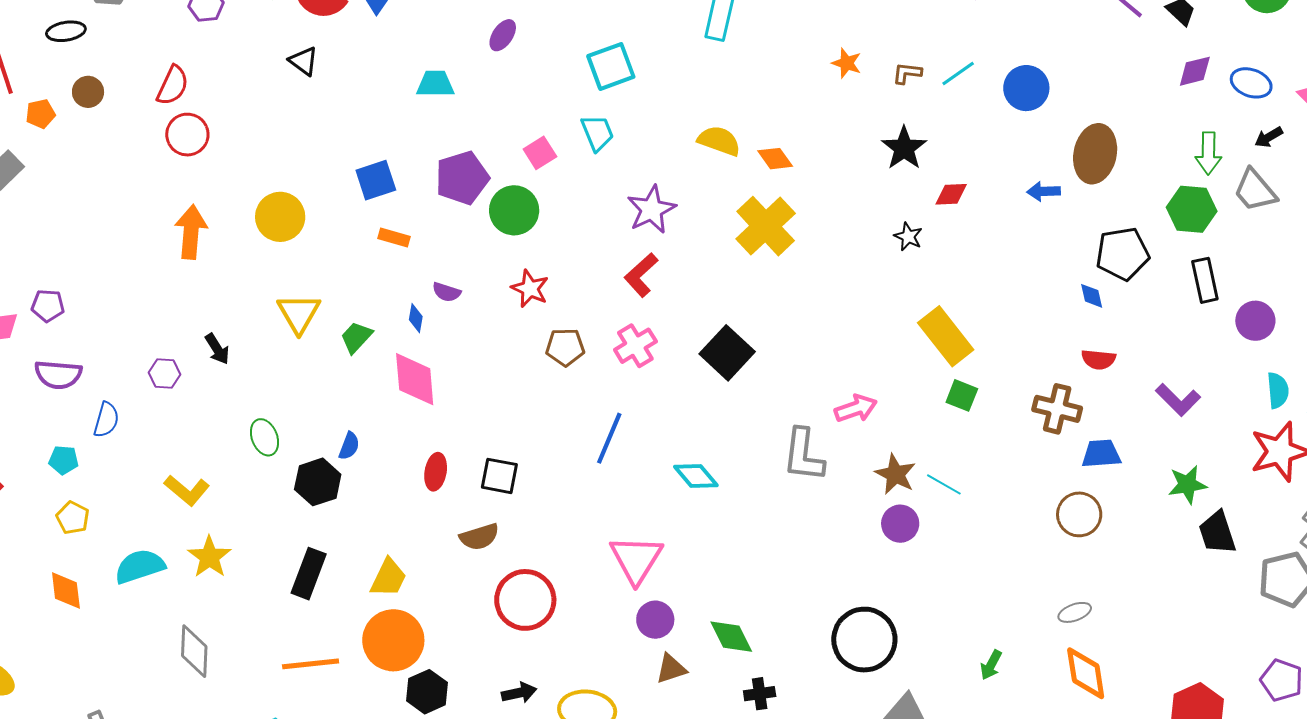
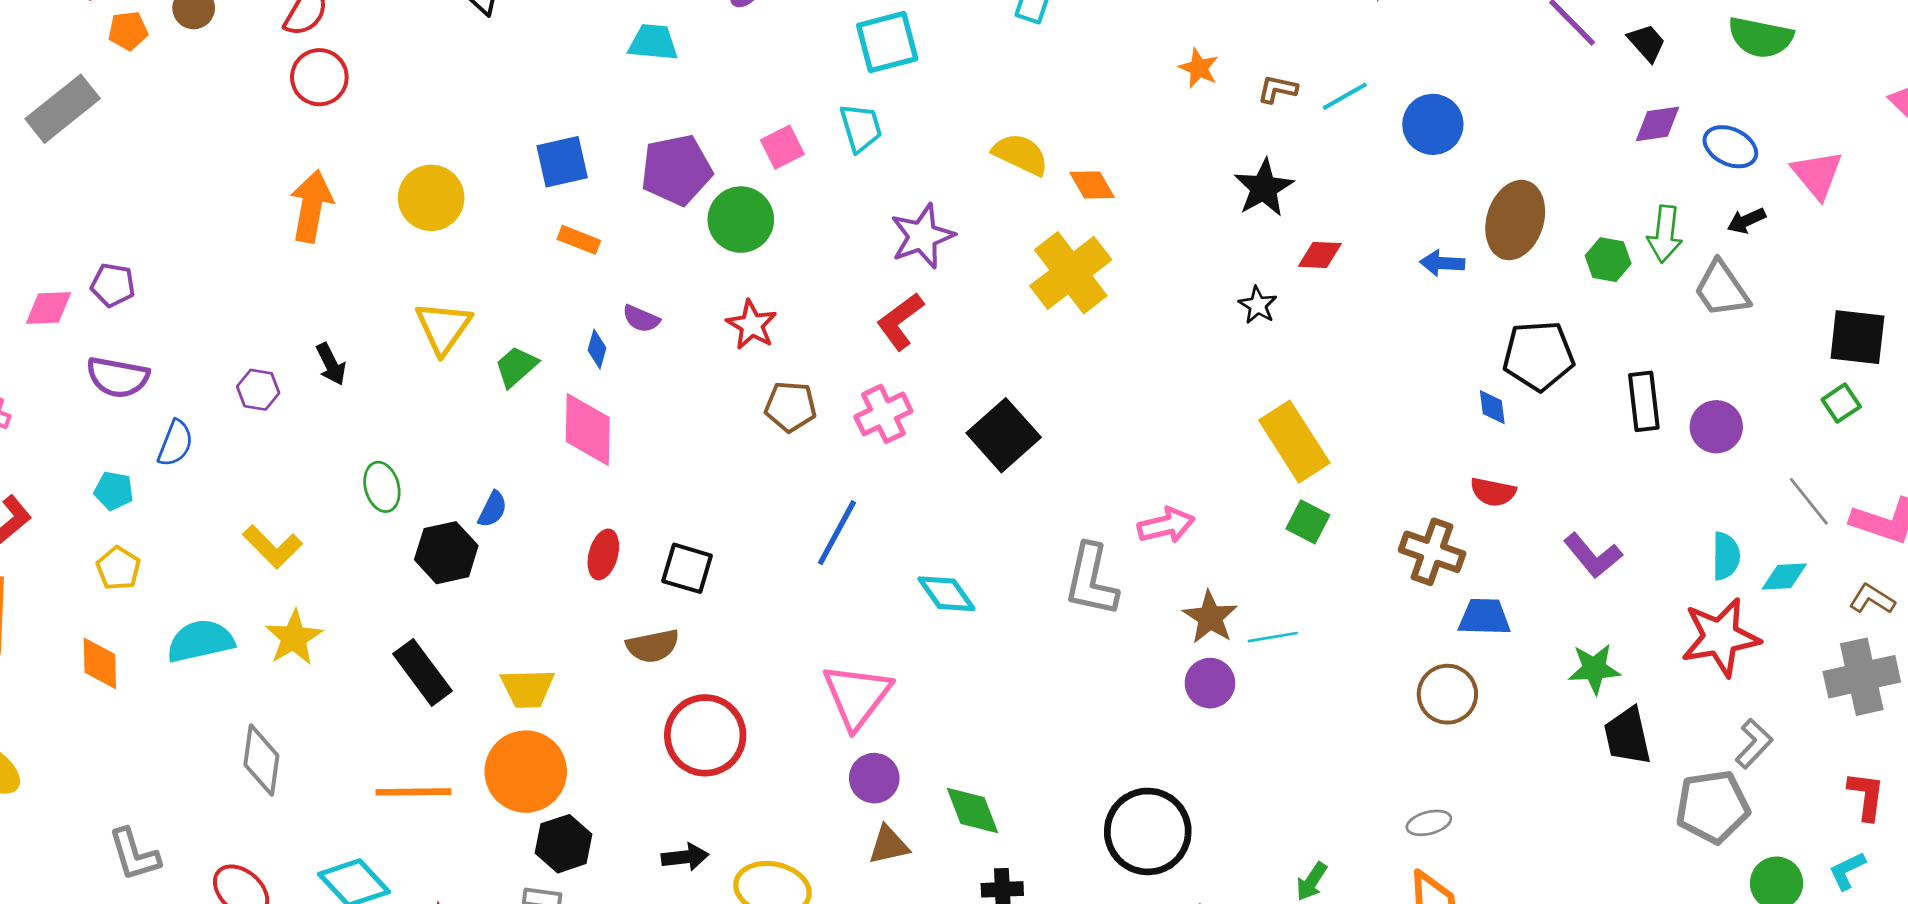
green hexagon: (1192, 209) -> (1608, 260), moved, size x0.7
purple circle: (1255, 321) -> (1716, 427), moved
cyan line: (944, 484) -> (1273, 637), turned -45
black rectangle: (309, 574) -> (422, 672), turned -63
yellow trapezoid: (388, 578) -> (527, 688), turned 57

